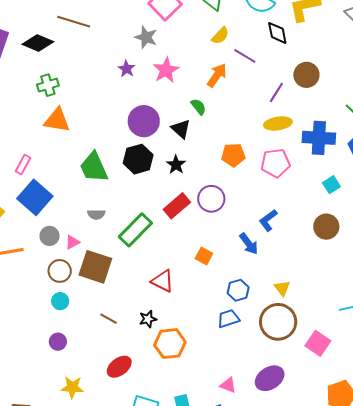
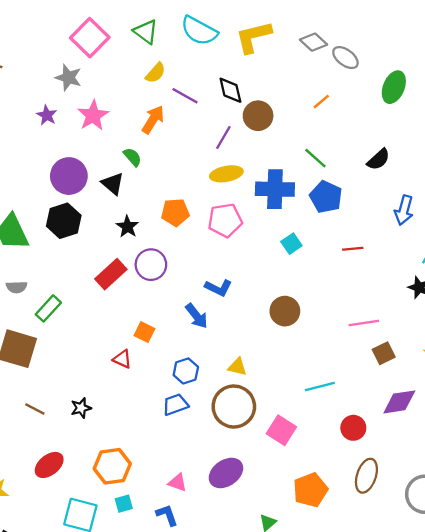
black diamond: (277, 33) -> (230, 90), moved
black star: (176, 165) -> (127, 227), moved
blue L-shape: (268, 220) -> (218, 288), turned -115
brown circle: (326, 227) -> (285, 311), moved
green rectangle: (135, 230) -> (48, 308), moved, size x0.7
red triangle: (163, 281) -> (122, 359), moved, size x0.7
yellow triangle: (282, 288) -> (237, 367), turned -36
orange hexagon: (170, 344) -> (112, 466), moved

